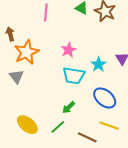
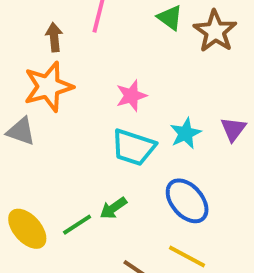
brown arrow: (10, 34) -> (54, 37), moved
gray triangle: (16, 77) -> (21, 131), turned -42
green line: (58, 127) -> (77, 225), moved

